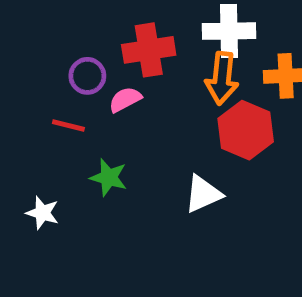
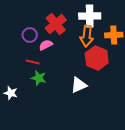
red cross: (149, 50) -> (56, 24), turned -30
red line: (68, 125) -> (33, 62), moved

